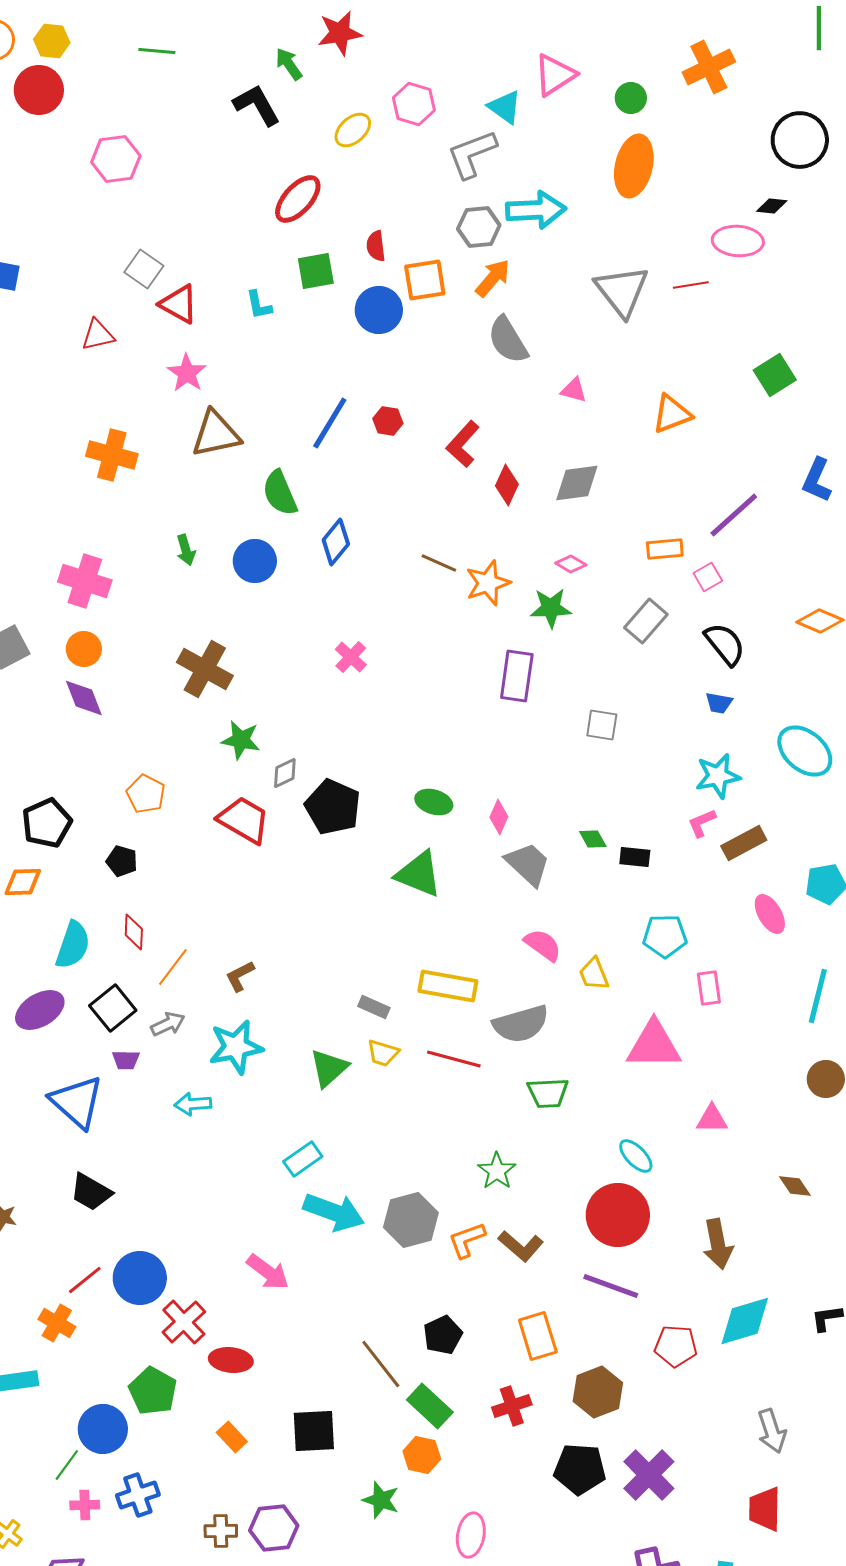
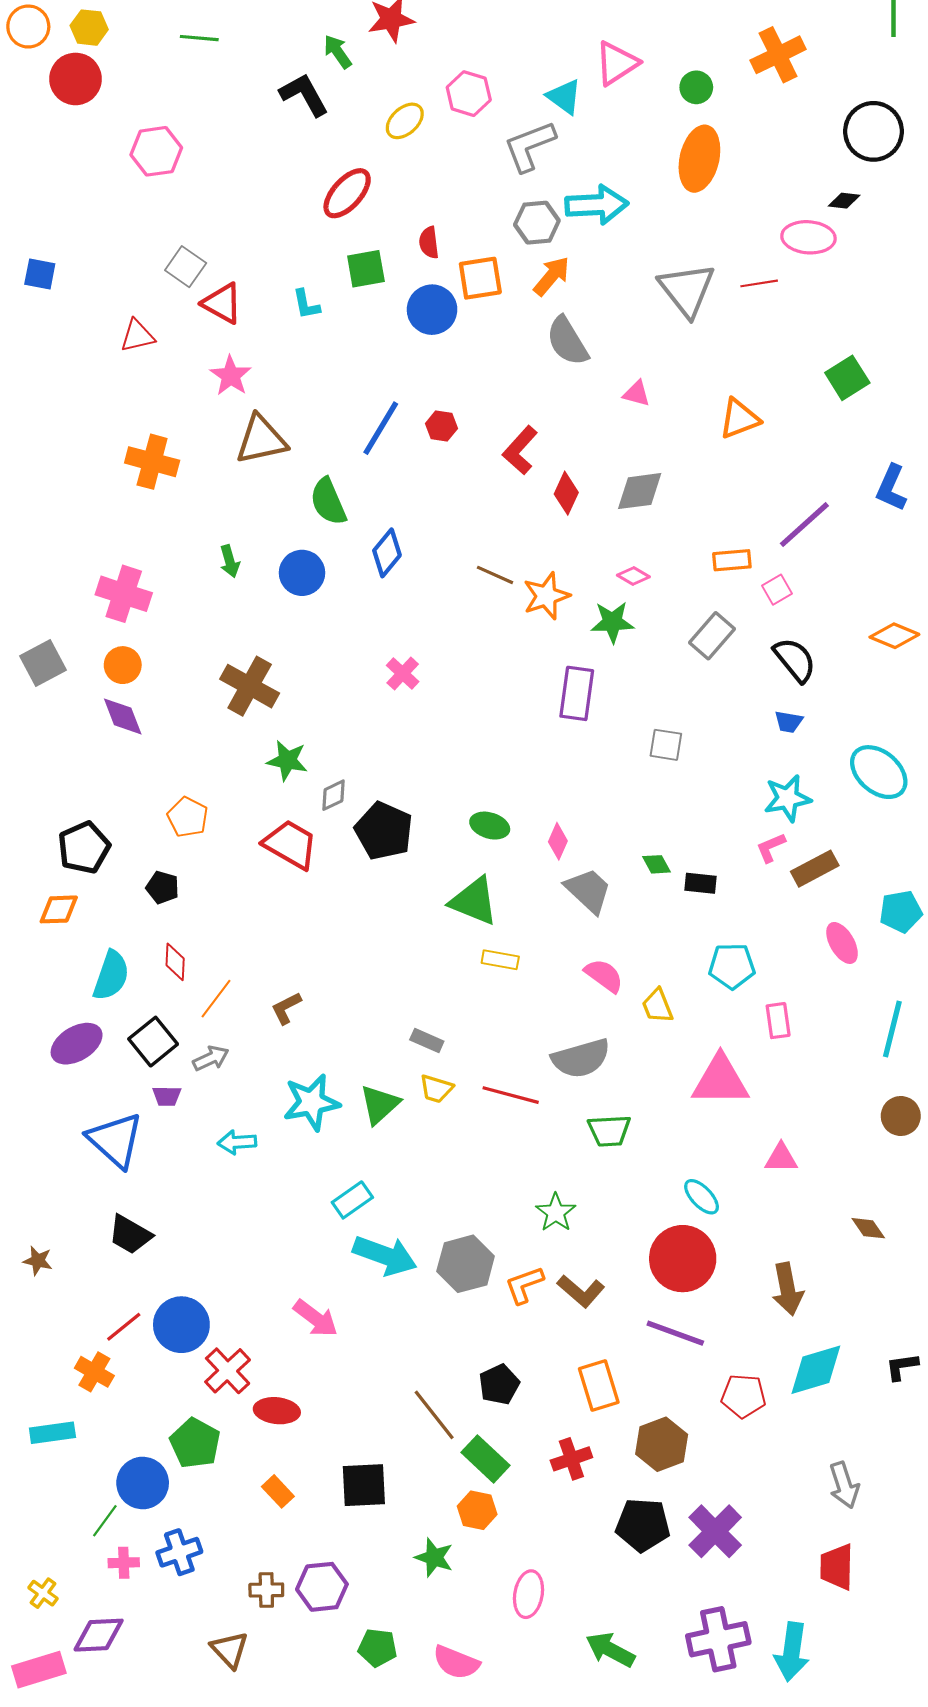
yellow rectangle: (448, 986) -> (500, 960), moved, size x0.6
cyan star: (236, 1047) -> (311, 1102), moved

